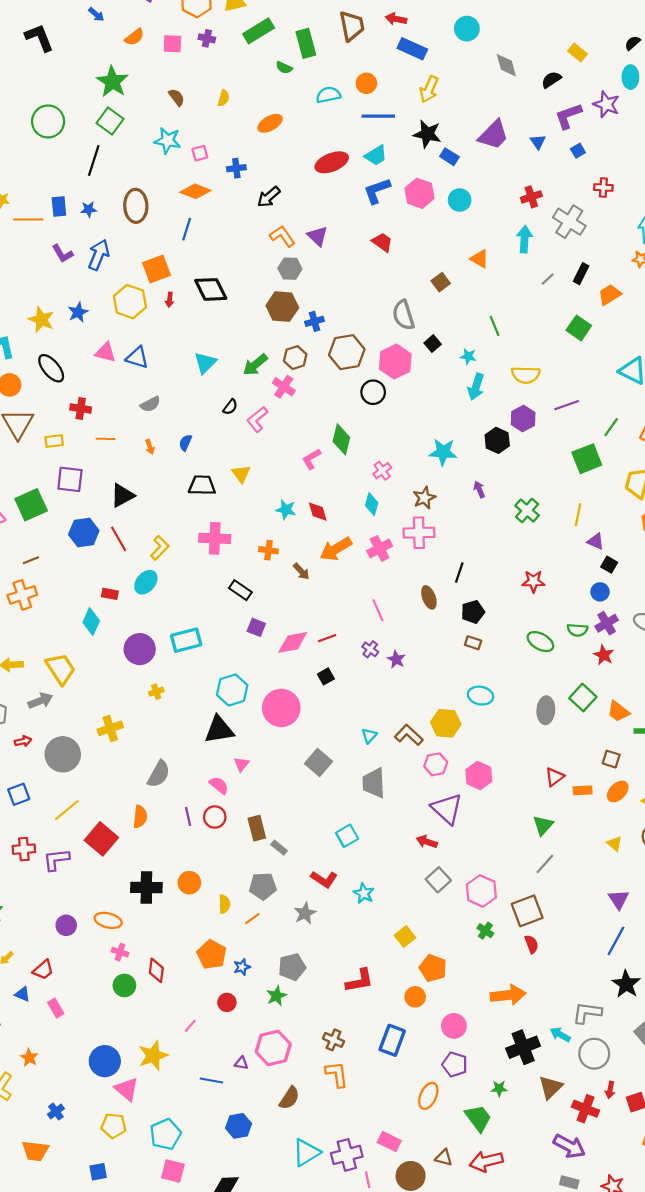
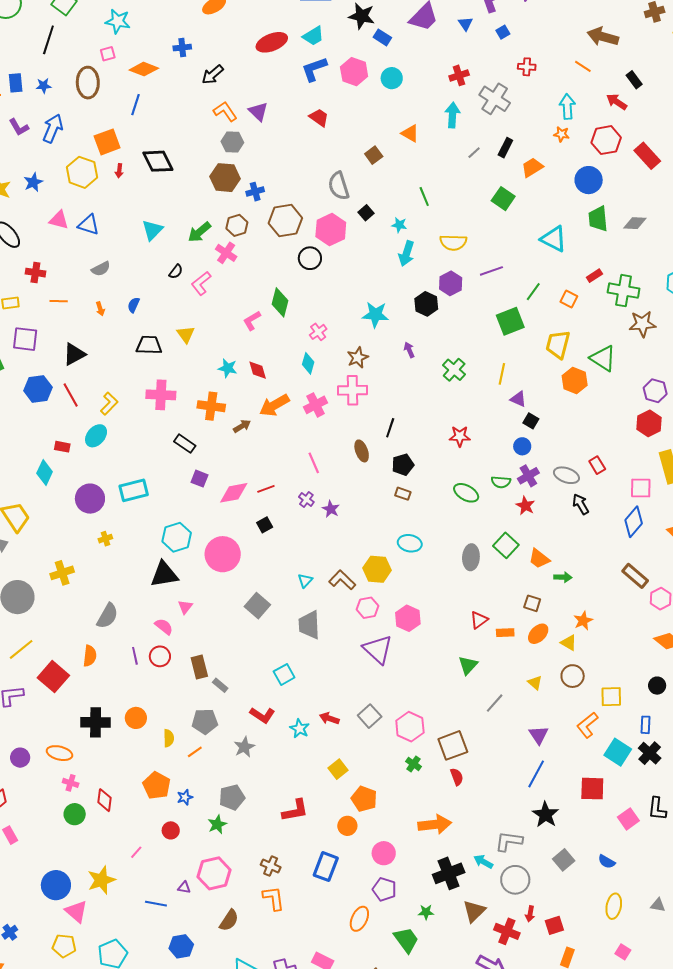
pink square: (200, 153) -> (108, 54), moved
orange cross: (268, 550) -> (211, 406), size x1.5
brown arrow: (301, 571) -> (242, 426), turned -78
red arrow: (427, 842) -> (329, 718), moved
gray line: (545, 864) -> (495, 703), moved

